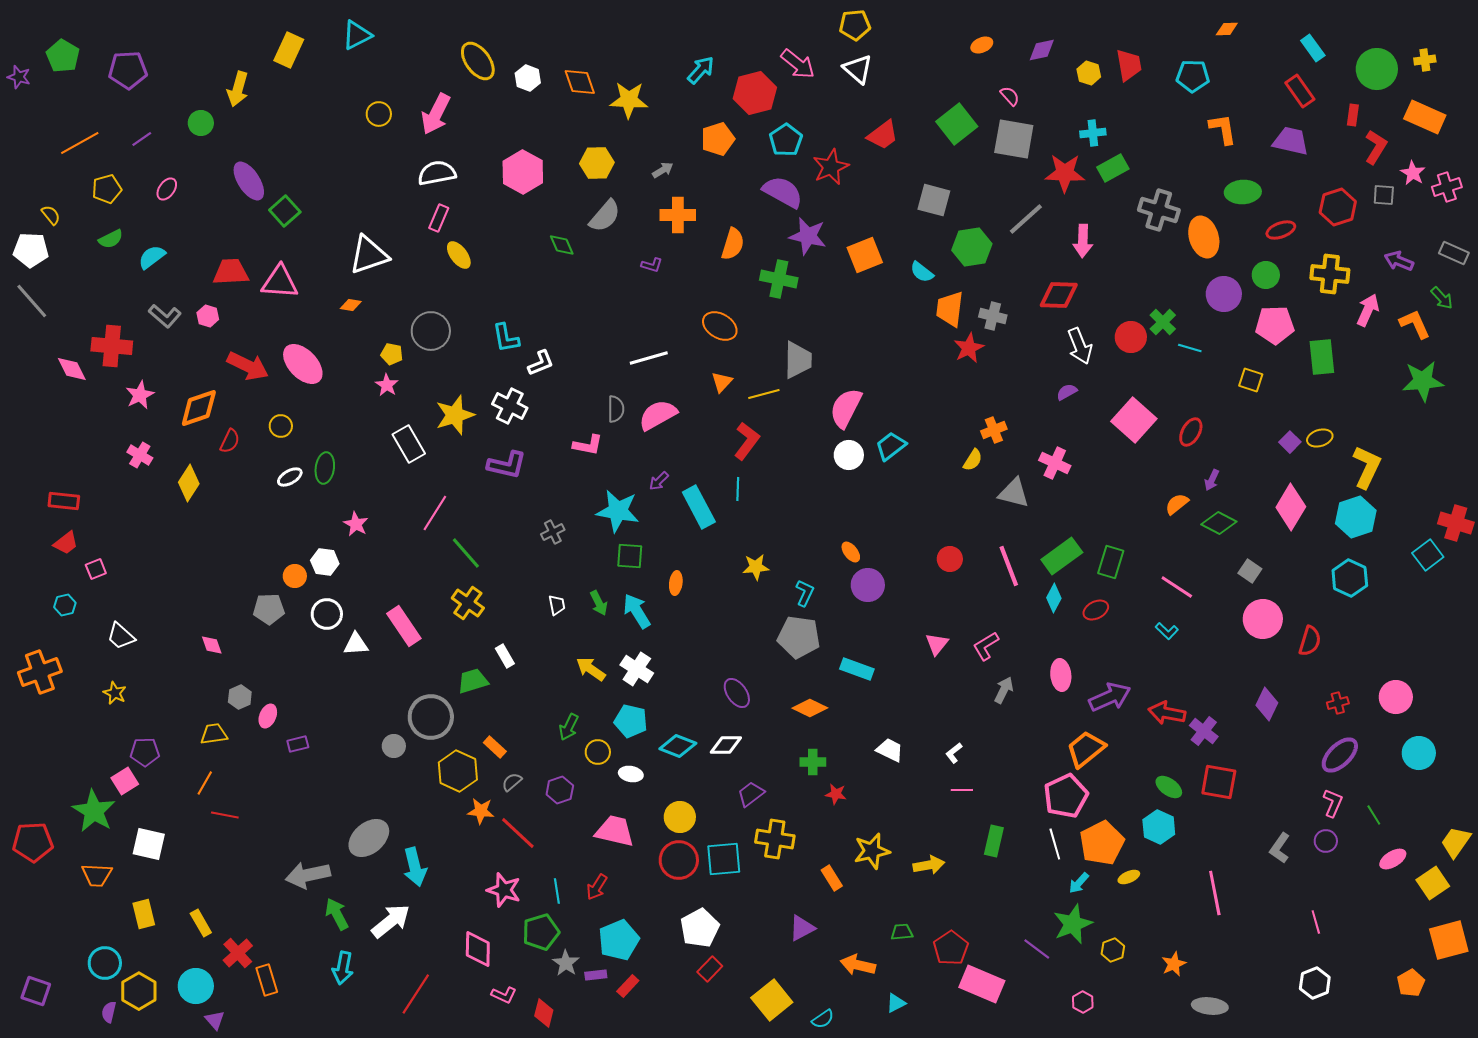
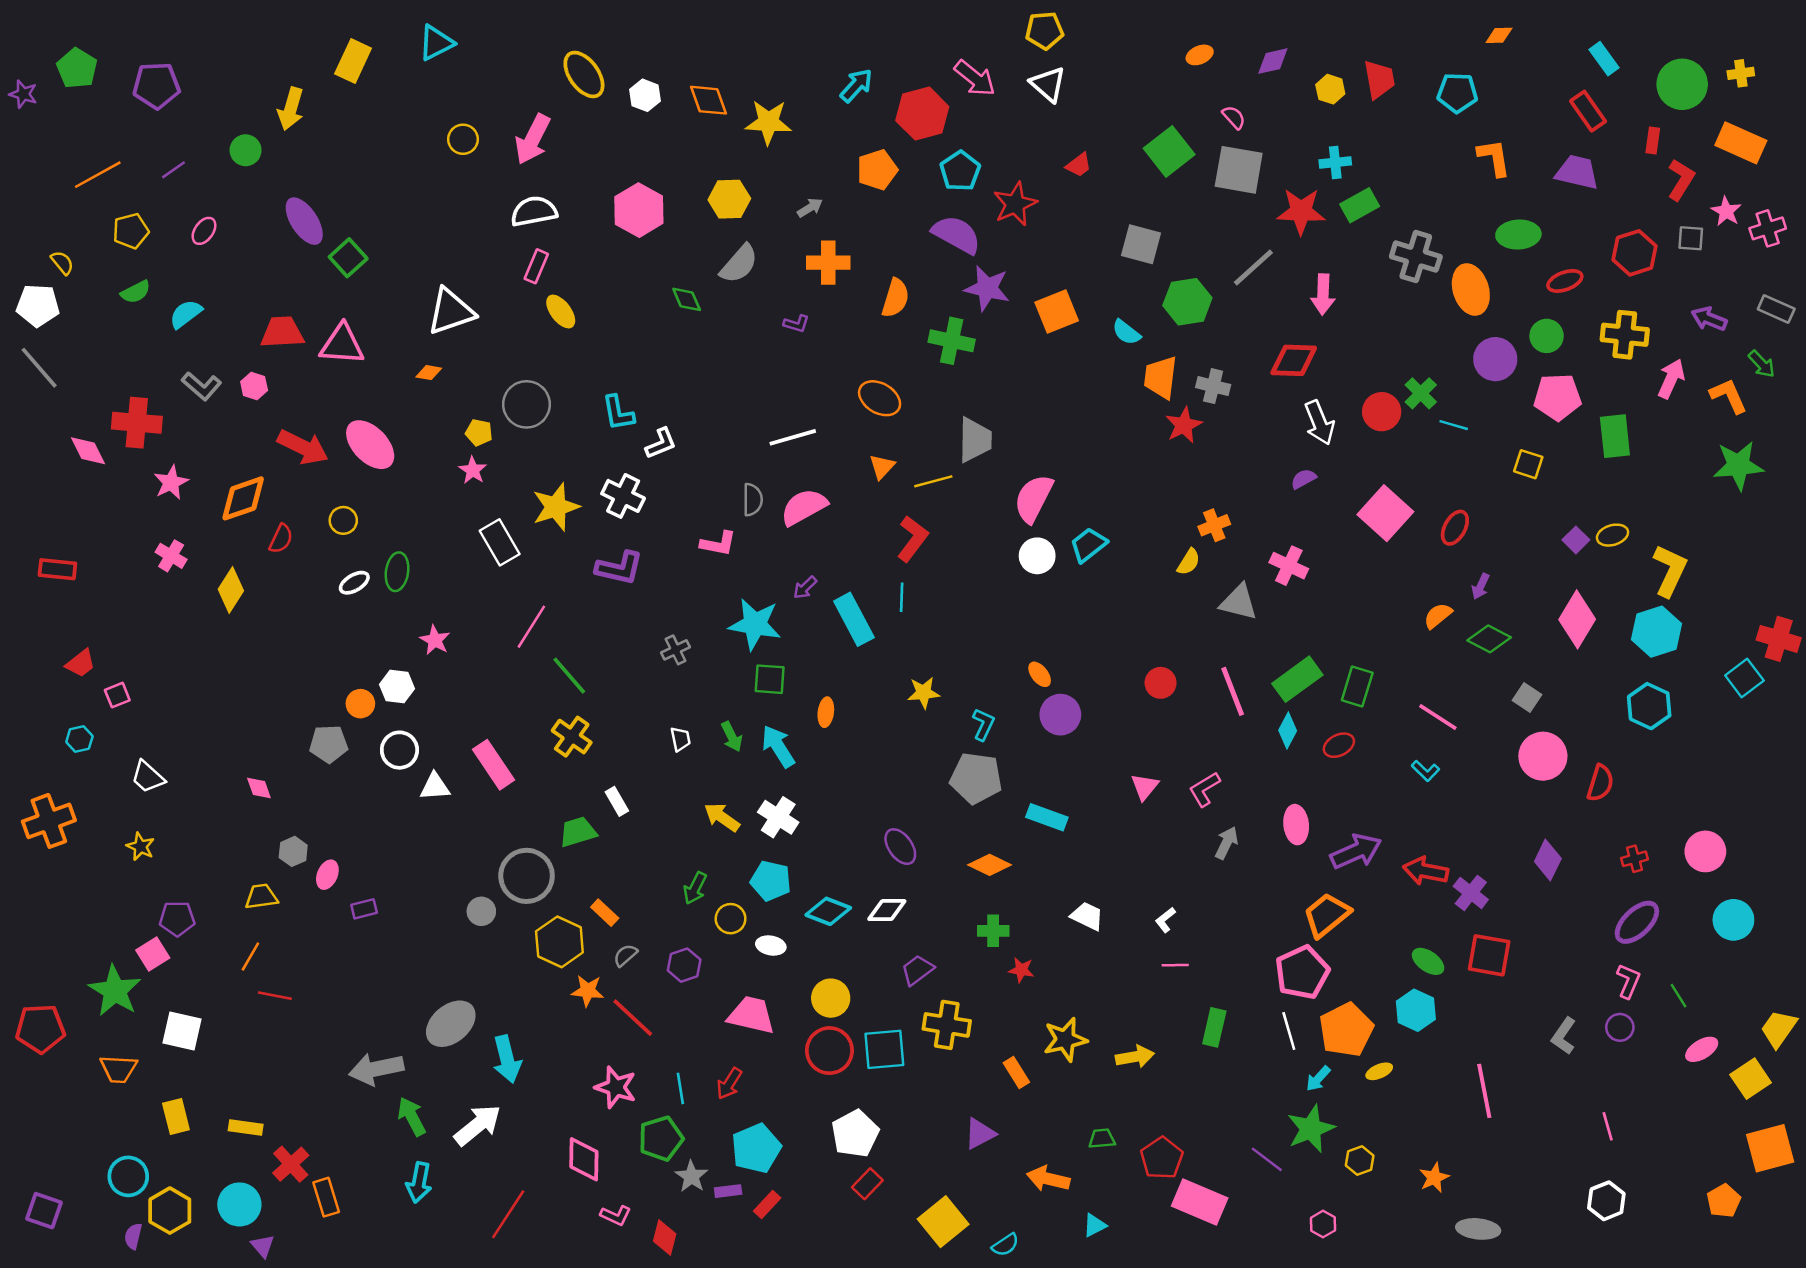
red trapezoid: (883, 135) -> (1079, 165), size x0.7
red rectangle: (64, 501) -> (57, 569), moved
yellow rectangle: (201, 923) -> (246, 1128), turned -52

